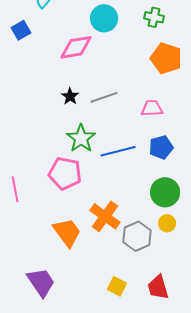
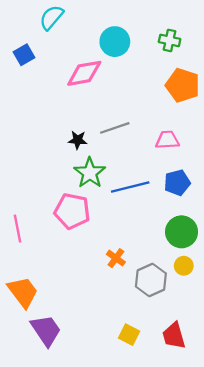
black star: (70, 96) -> (78, 140), moved, turned -30
orange cross: (105, 216) -> (116, 258), size x0.6
orange trapezoid: (67, 232) -> (23, 292), moved

